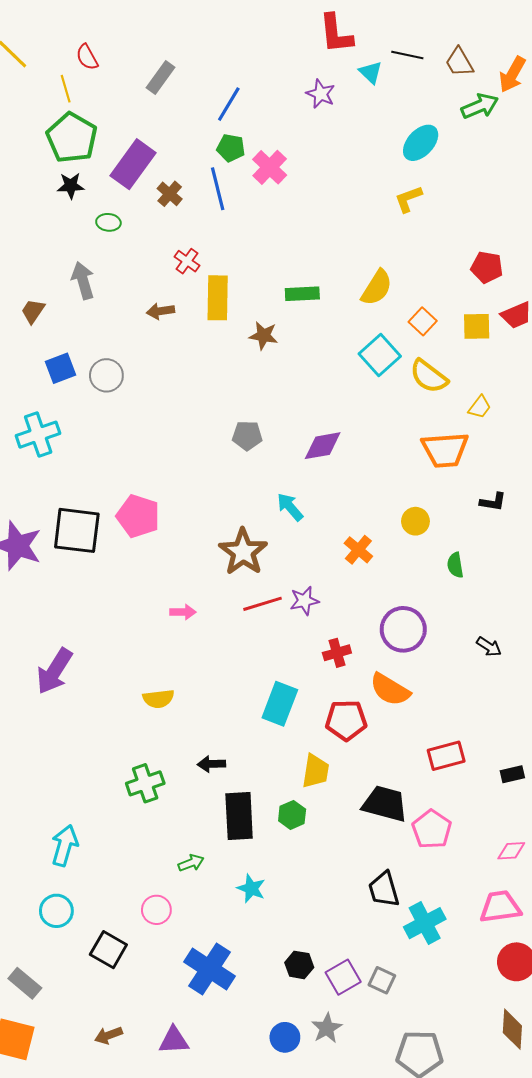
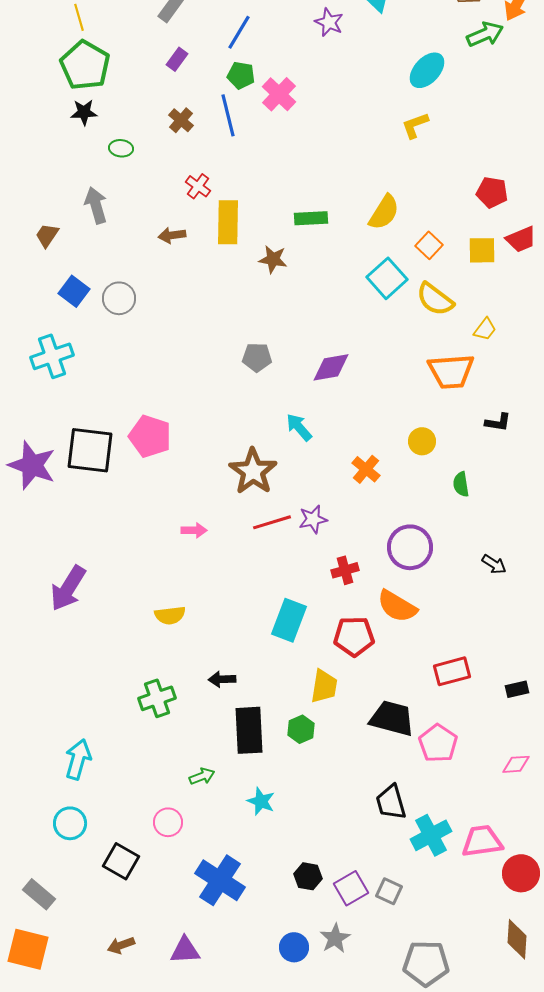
purple rectangle: (133, 164) -> (177, 59), moved, size x0.5
blue square: (61, 368) -> (74, 291), turned -32
pink trapezoid: (500, 907) -> (482, 841), moved

